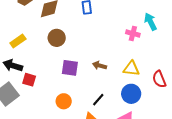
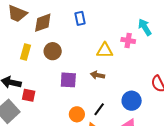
yellow rectangle: (18, 41) -> (26, 52), moved, turned -35
yellow triangle: (131, 69) -> (105, 50), moved
orange circle: (64, 101) -> (77, 114), moved

